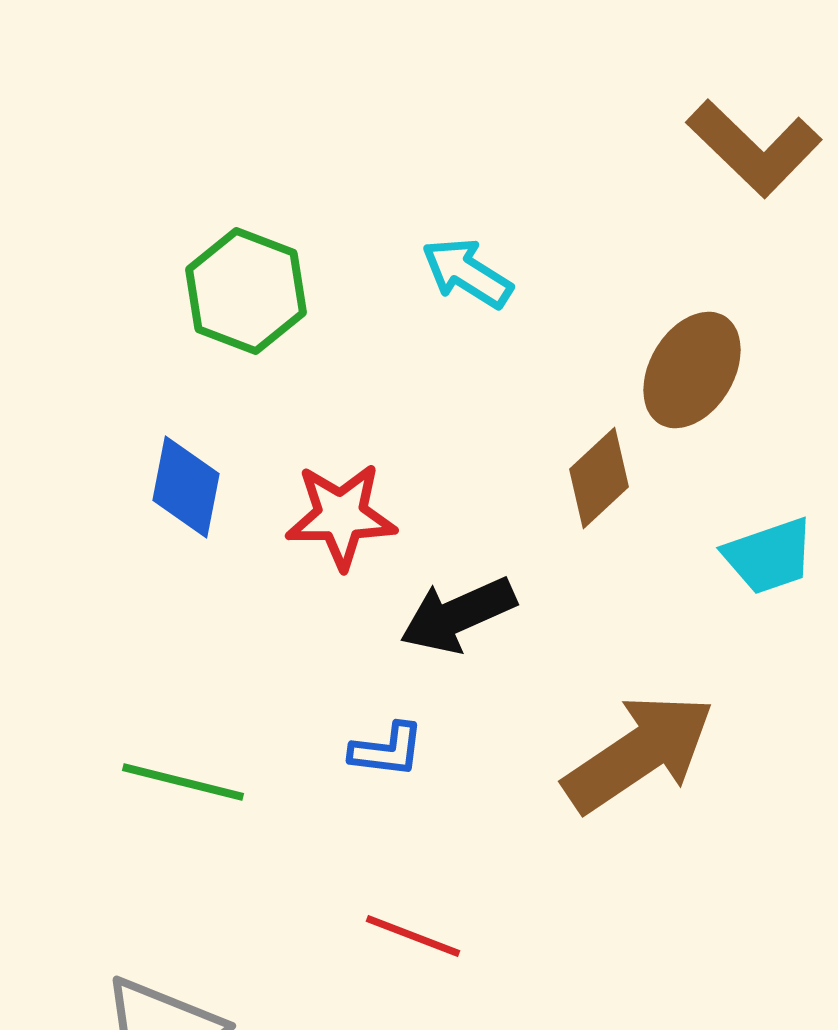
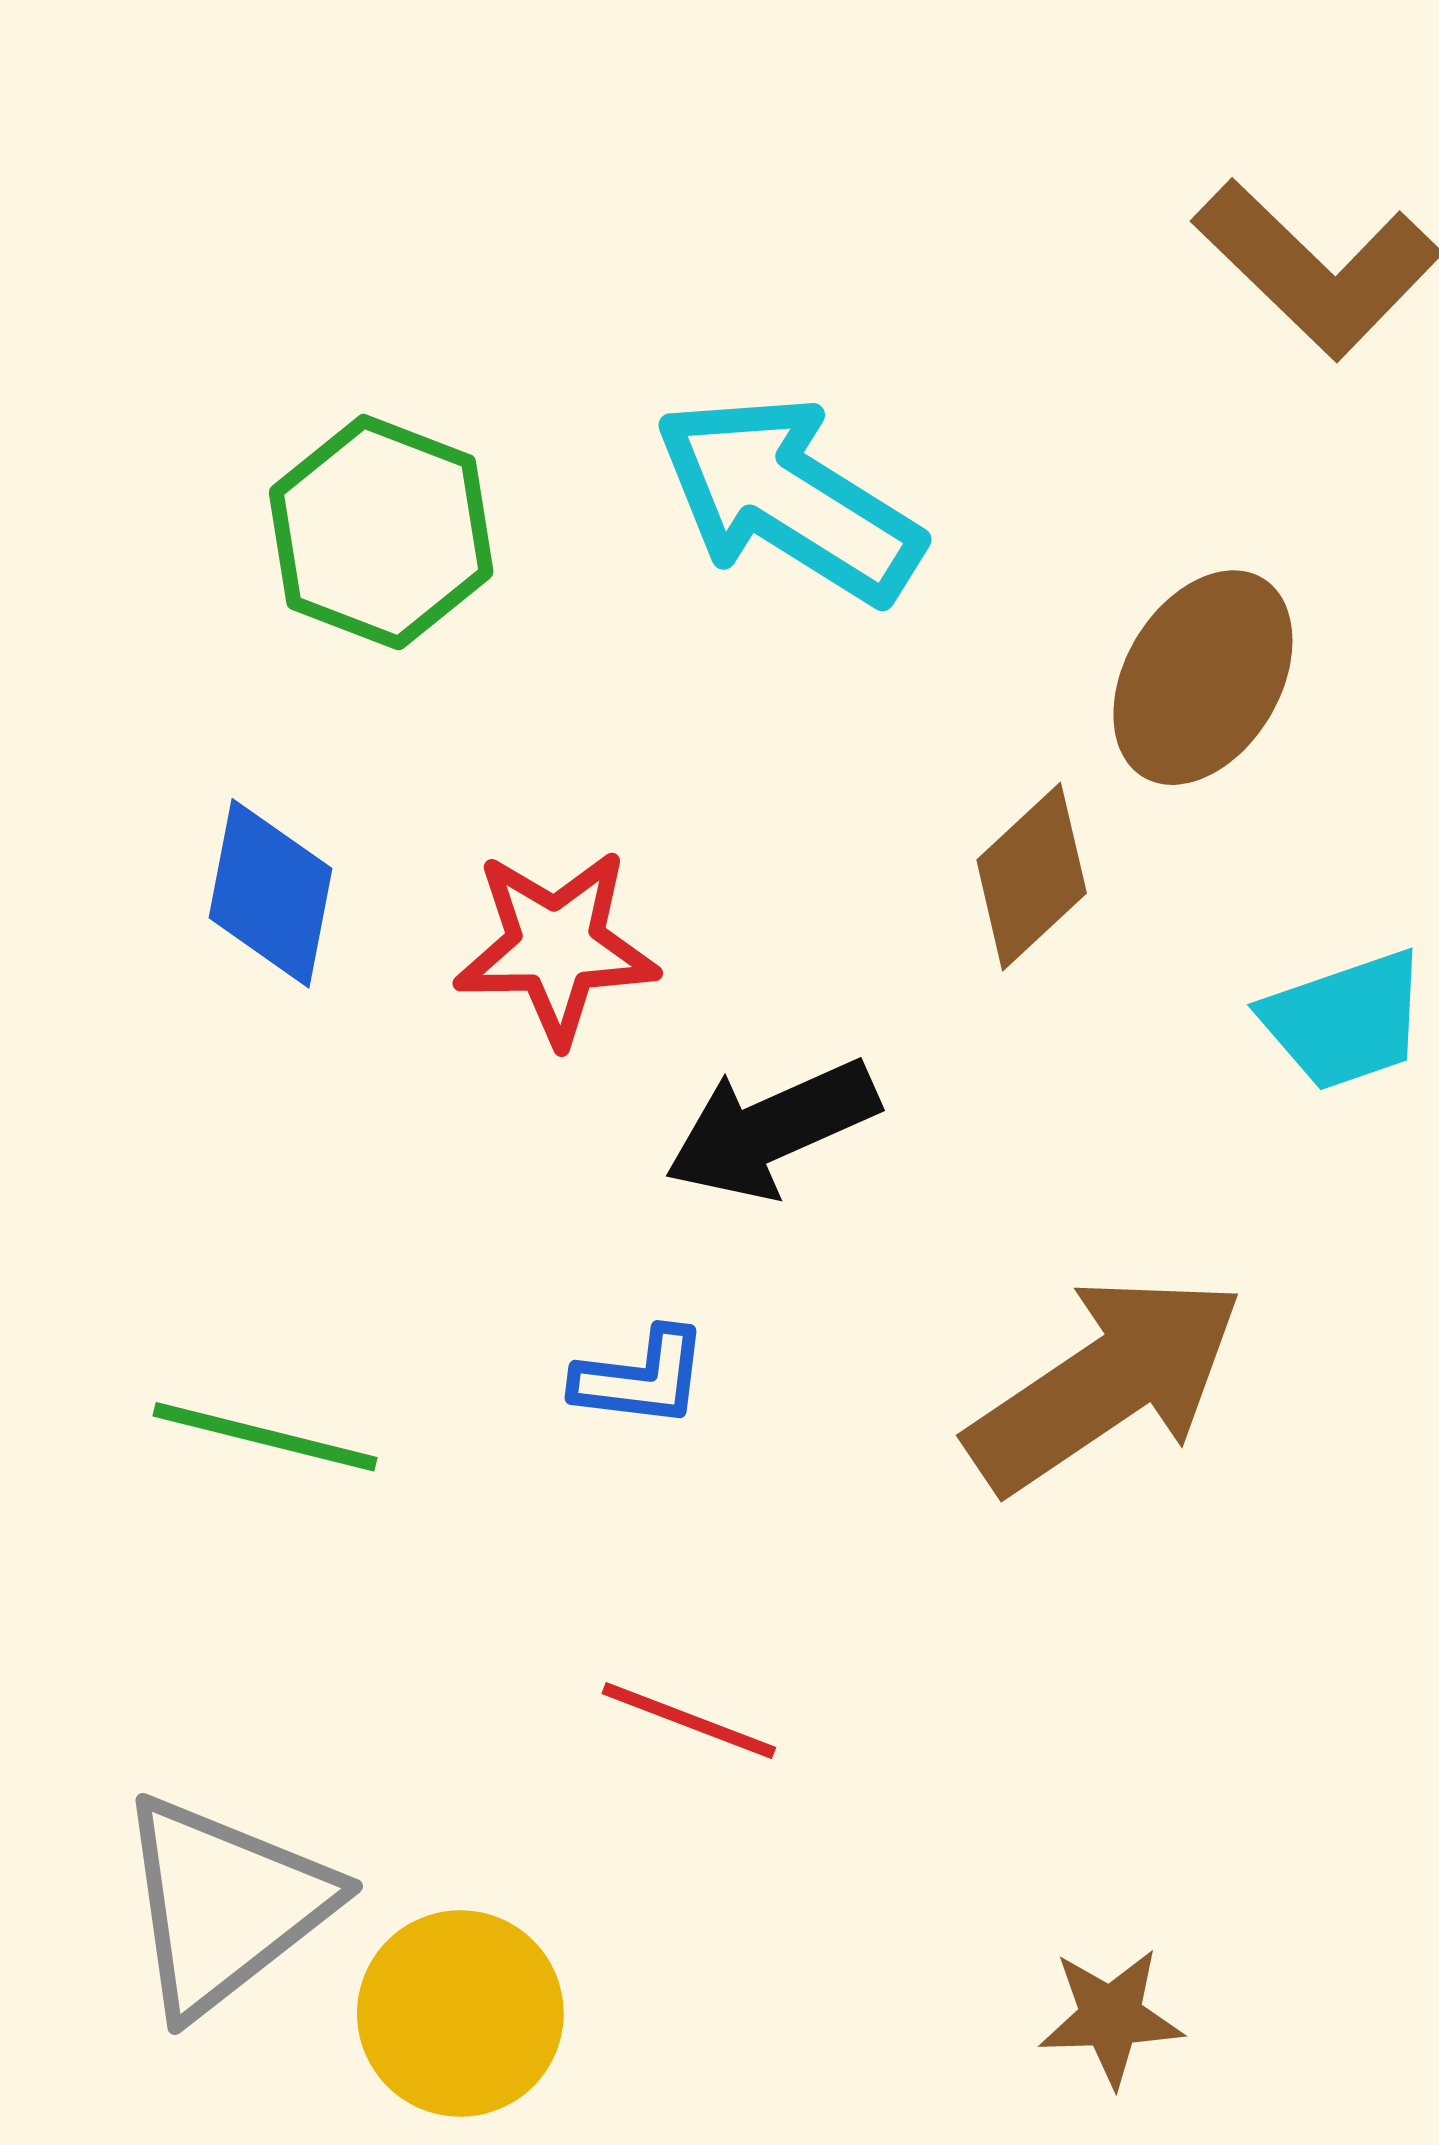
cyan arrow: (467, 273) -> (788, 499), size x1.6

